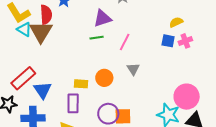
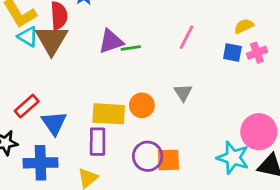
purple triangle: (102, 18) -> (111, 41), moved
pink line: (125, 42) -> (187, 37), moved
red rectangle: (23, 78) -> (27, 106), size x0.7
yellow rectangle: (81, 84) -> (109, 114), size x1.6

